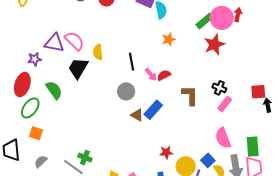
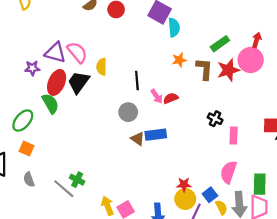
pink circle: (222, 18) -> (251, 60), moved
red ellipse: (22, 85) -> (57, 82), moved
black cross: (219, 88) -> (215, 119), moved
brown L-shape: (190, 95) -> (204, 69), moved
pink rectangle: (225, 104) -> (234, 136), turned -42
blue rectangle: (153, 110) -> (156, 135), turned 36
pink semicircle: (223, 138) -> (228, 172), turned 35
red star: (166, 152) -> (184, 185), moved
gray semicircle: (41, 162) -> (29, 180), turned -72

